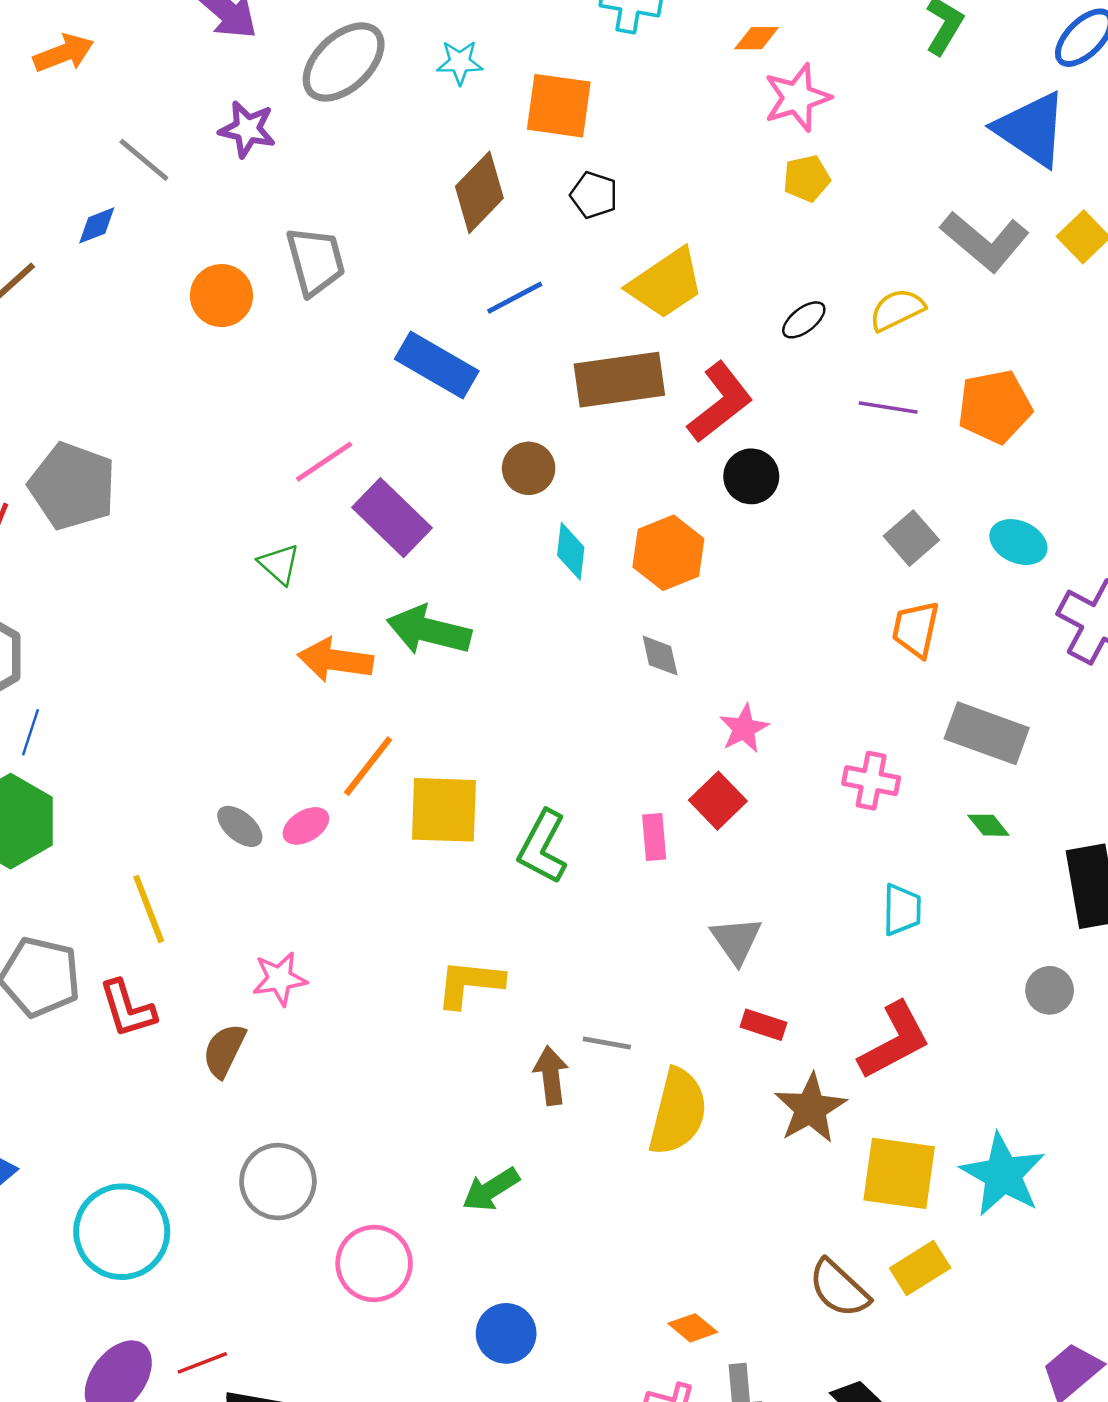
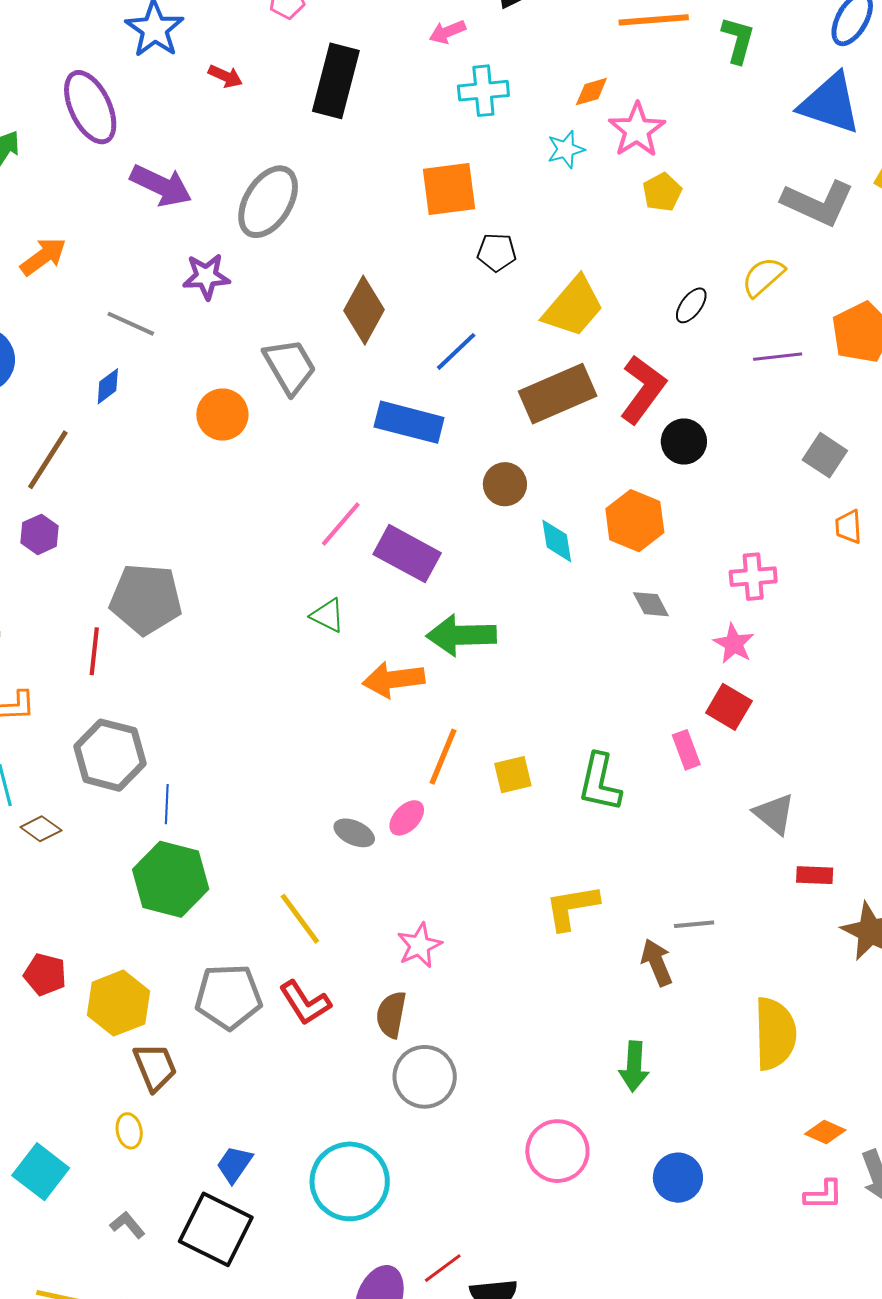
cyan star: (460, 62) -> (566, 149), moved
brown diamond: (479, 192) -> (364, 310), moved
orange trapezoid: (916, 629) -> (848, 527), size x0.7
pink cross: (871, 781) -> (753, 577), moved
yellow square: (444, 810) -> (513, 775), size x0.6
yellow semicircle: (678, 1112) -> (775, 1034), moved
gray circle: (278, 1182) -> (425, 1077), moved
green arrow: (491, 1189) -> (634, 1066), turned -39

